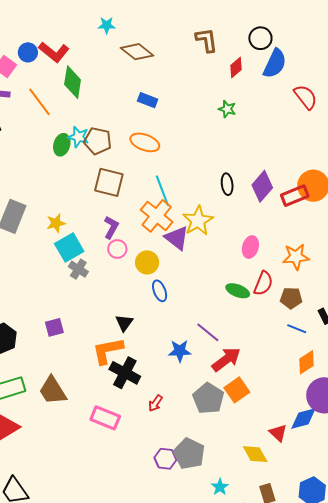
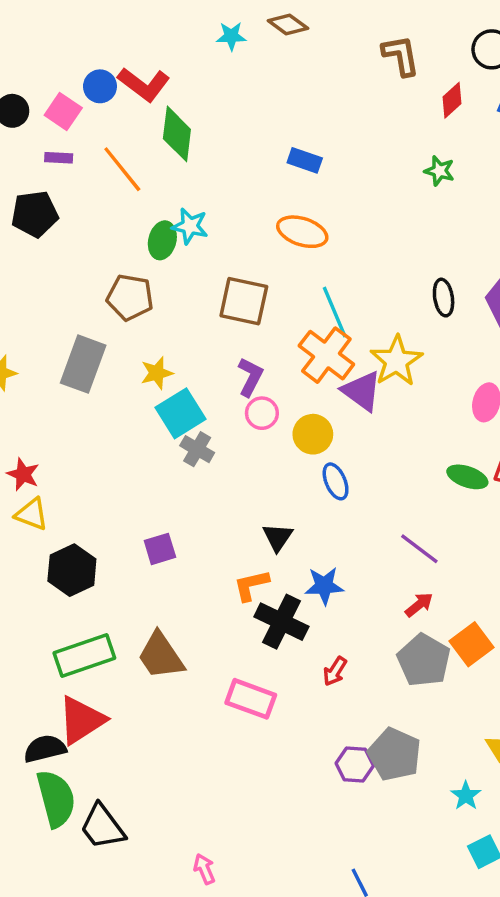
brown diamond: (137, 52) -> (288, 24), moved, size x0.7
brown pentagon: (98, 141) -> (130, 297), moved
orange L-shape: (108, 351) -> (251, 585), size x0.7
blue star: (180, 351) -> (324, 586), moved
red arrow: (226, 359) -> (419, 605), moved, size x0.6
cyan star: (220, 487) -> (466, 796), moved

